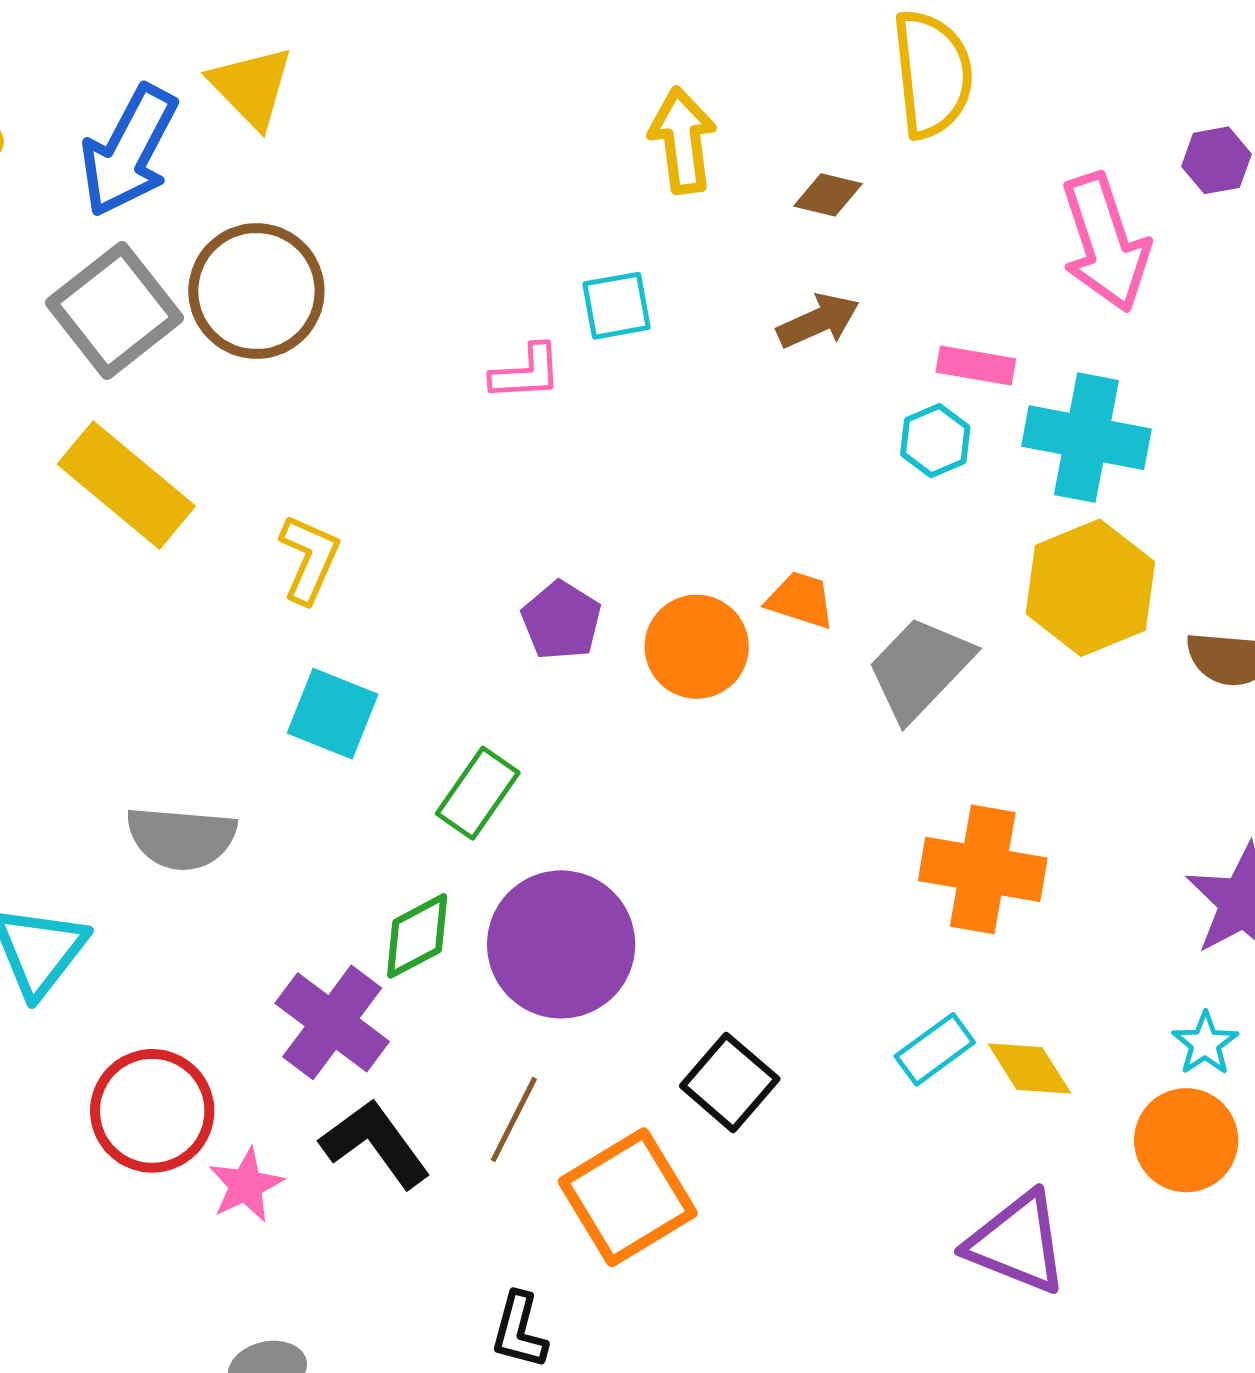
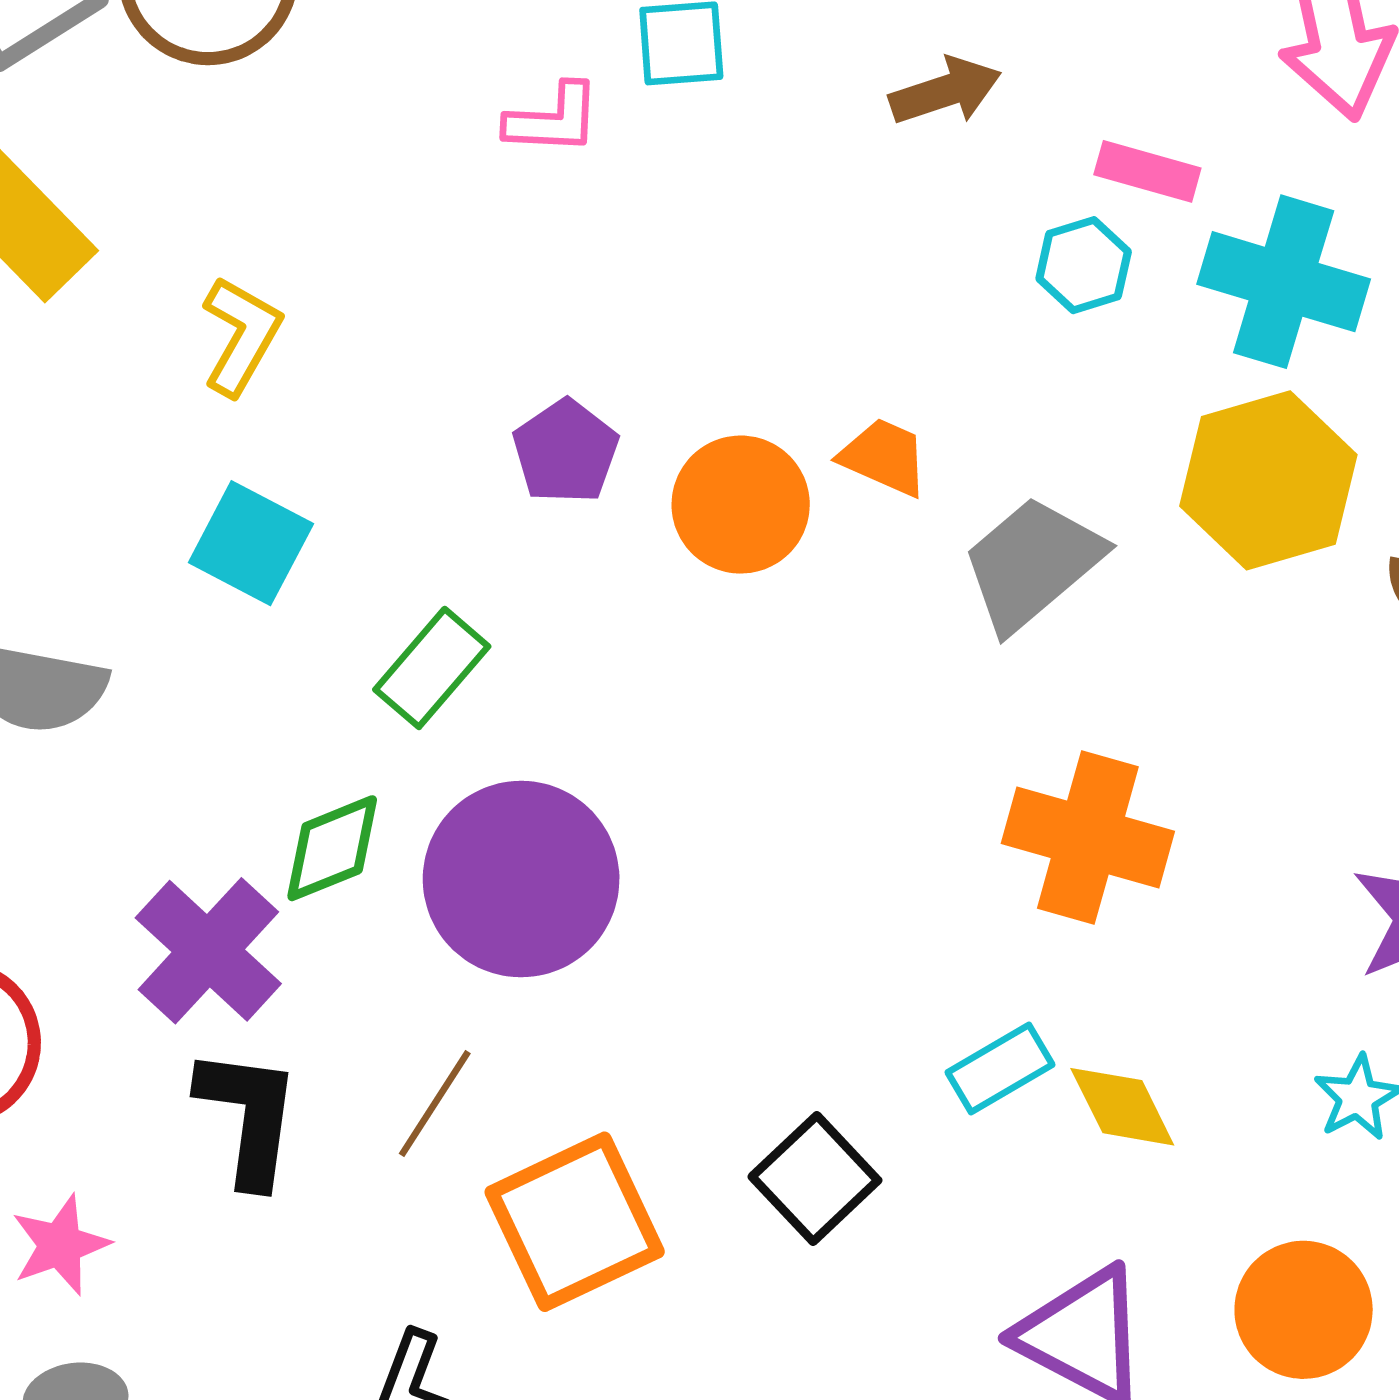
black square: (730, 1082) -> (815, 1179), moved
orange circle: (1186, 1140) -> (1304, 1310), moved
black L-shape: (375, 1144) -> (249, 1117), turned 38
pink star: (246, 1185) -> (60, 1245), moved

